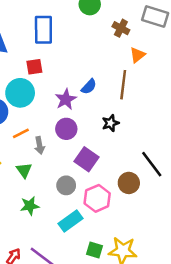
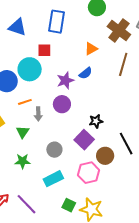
brown cross: (121, 28) -> (119, 30), size x1.6
orange triangle: (137, 55) -> (91, 49), moved
brown line: (123, 85) -> (123, 64), moved
black star: (110, 123) -> (96, 121), moved
purple square: (87, 159) -> (84, 140), moved
pink hexagon: (97, 198) -> (89, 173), moved

